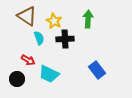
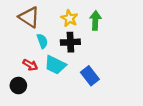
yellow star: (54, 21) -> (69, 18), moved
blue rectangle: (97, 70) -> (90, 76), moved
cyan trapezoid: (49, 74) -> (55, 65), moved

